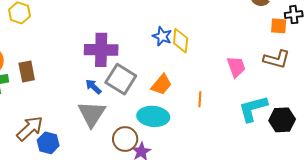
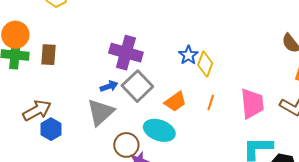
pink trapezoid: (236, 67) -> (252, 104), size x1.4
blue arrow: (93, 87) -> (109, 86), turned 102
orange line: (200, 99) -> (211, 103), moved

